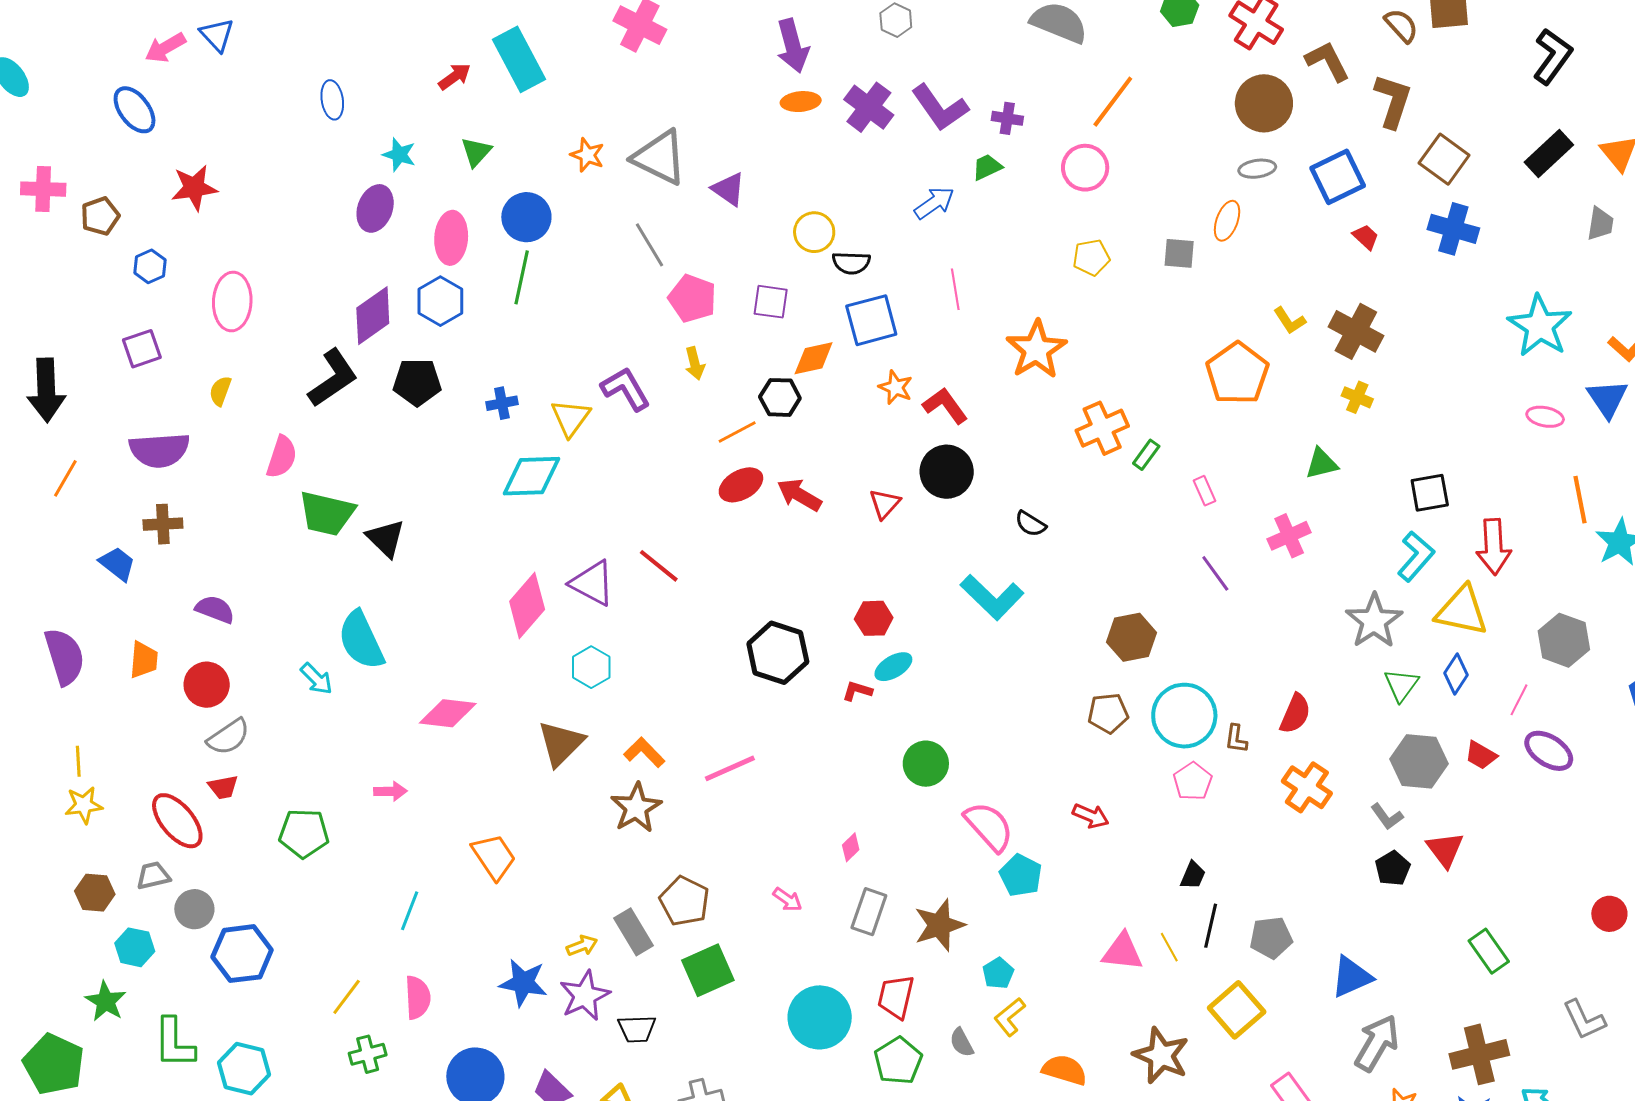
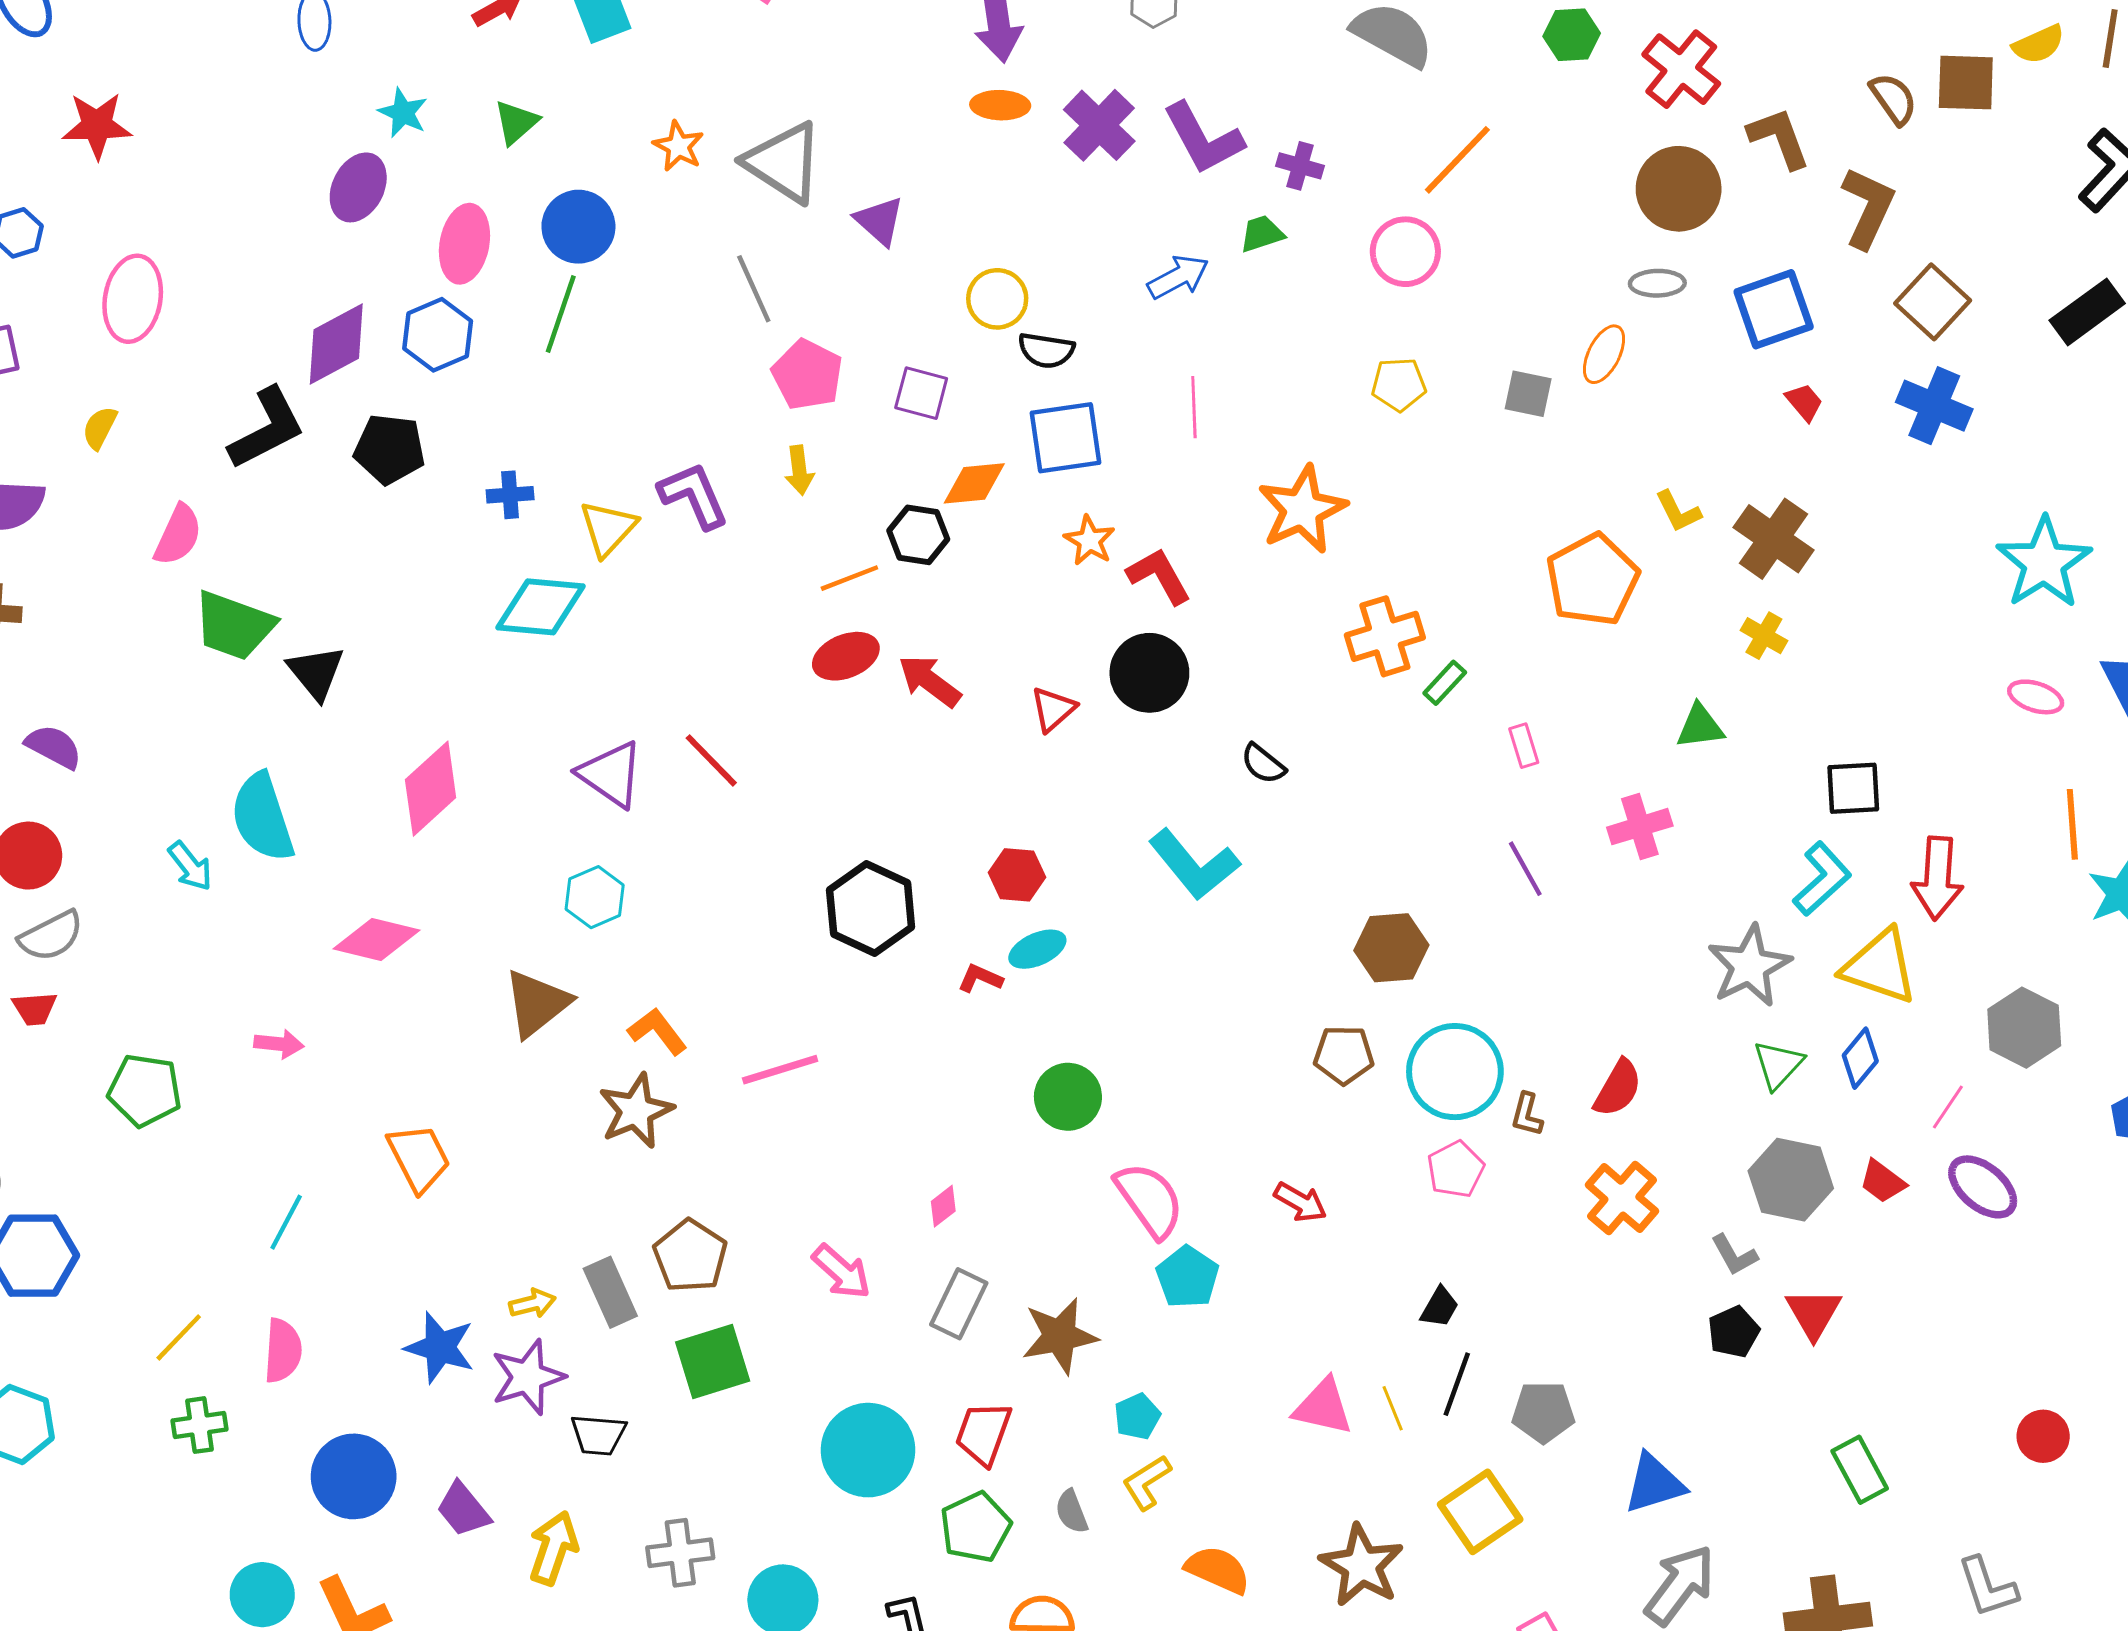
pink diamond: (527, 605) -> (431, 789), moved
pink arrow: (787, 899) -> (842, 1272), size x1.4

